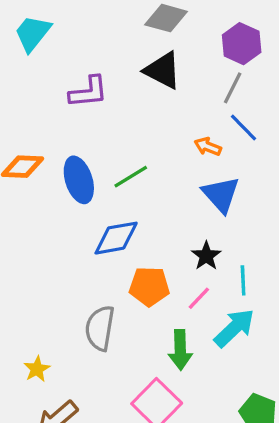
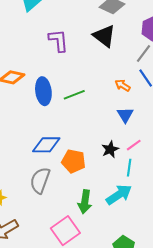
purple L-shape: (88, 92) -> (58, 41), turned -100
blue triangle: (221, 194) -> (125, 115), size x0.7
blue diamond: (116, 238) -> (46, 145), moved
pink line: (199, 298) -> (134, 145), moved

